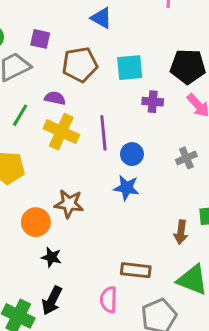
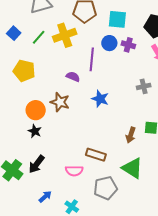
purple semicircle: (55, 98) -> (73, 77), moved
yellow cross: (61, 132) -> (65, 35), moved, turned 35
blue circle: (132, 154) -> (109, 43), moved
black star: (51, 257) -> (35, 131), moved
pink semicircle: (109, 300) -> (74, 171), turned -102

